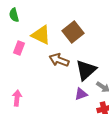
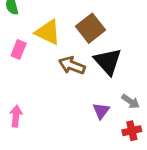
black triangle: (86, 70) -> (108, 61), moved, turned -30
purple triangle: (81, 94) -> (101, 111), turned -32

